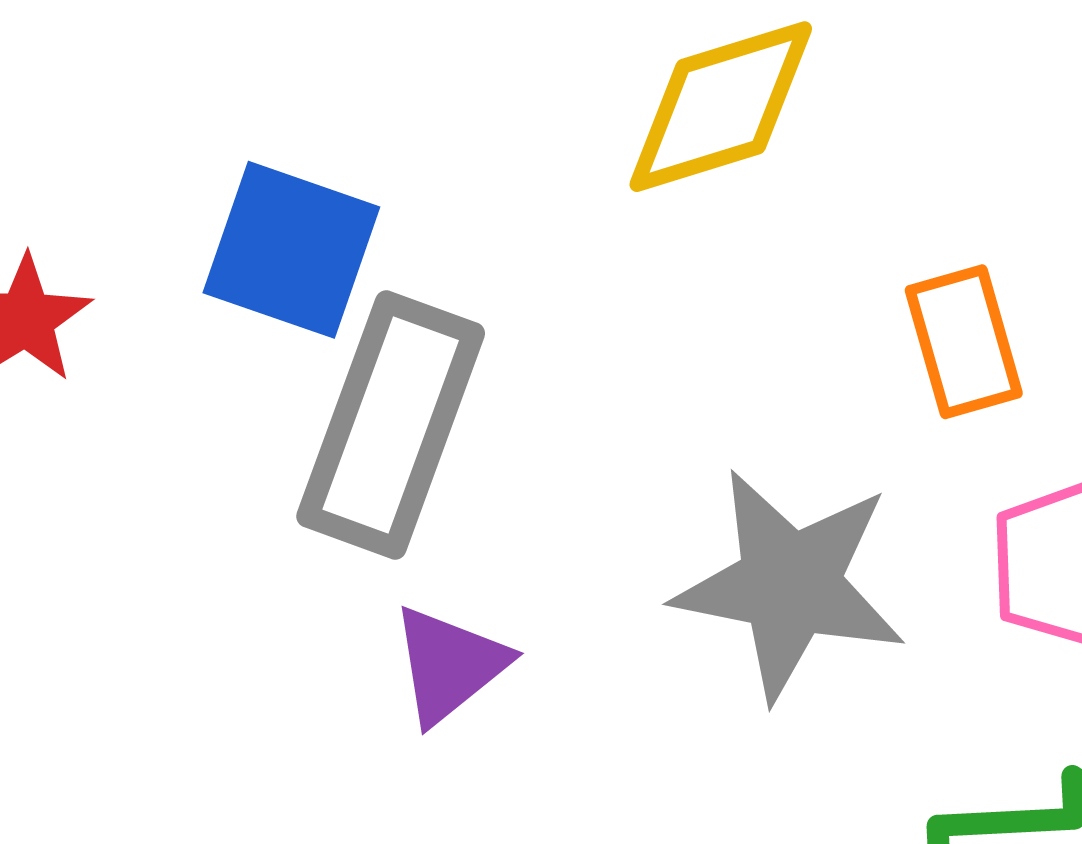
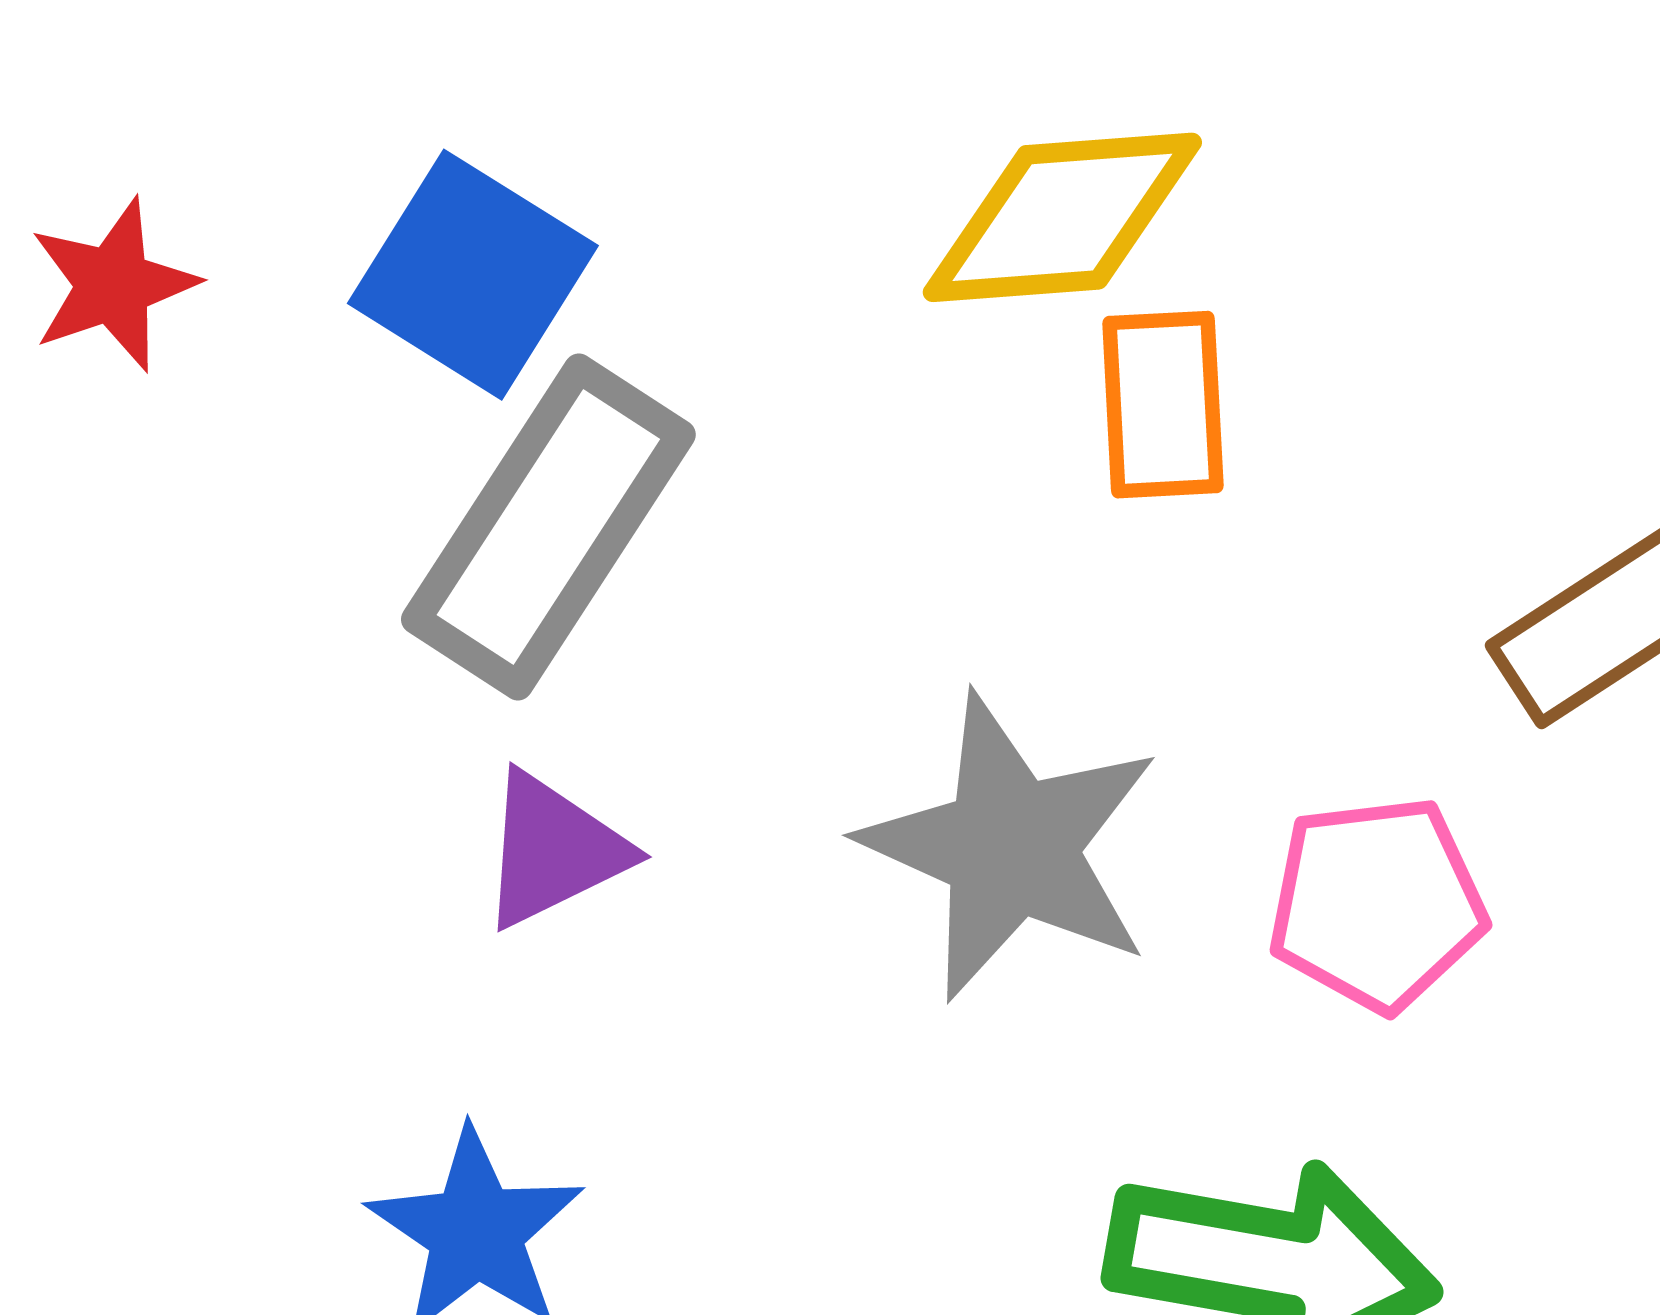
orange rectangle: (964, 342) -> (1163, 405), moved

